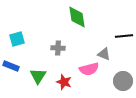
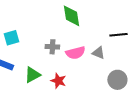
pink semicircle: (89, 69) -> (75, 53), moved
green triangle: (38, 76) -> (32, 75), turned 30

